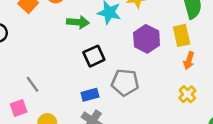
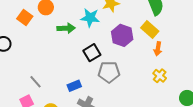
yellow rectangle: (182, 35) -> (150, 30), turned -30
black square: (94, 56) -> (92, 53), moved
blue rectangle: (90, 95) -> (74, 86), moved

